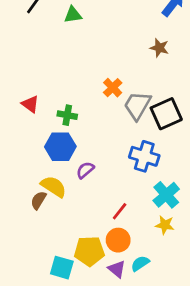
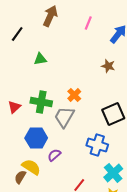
green triangle: (73, 15) -> (40, 59), moved
red triangle: (30, 104) -> (14, 107), turned 40
gray trapezoid: (137, 105) -> (64, 117), moved
green cross: (67, 115) -> (41, 102), moved, size x1.5

